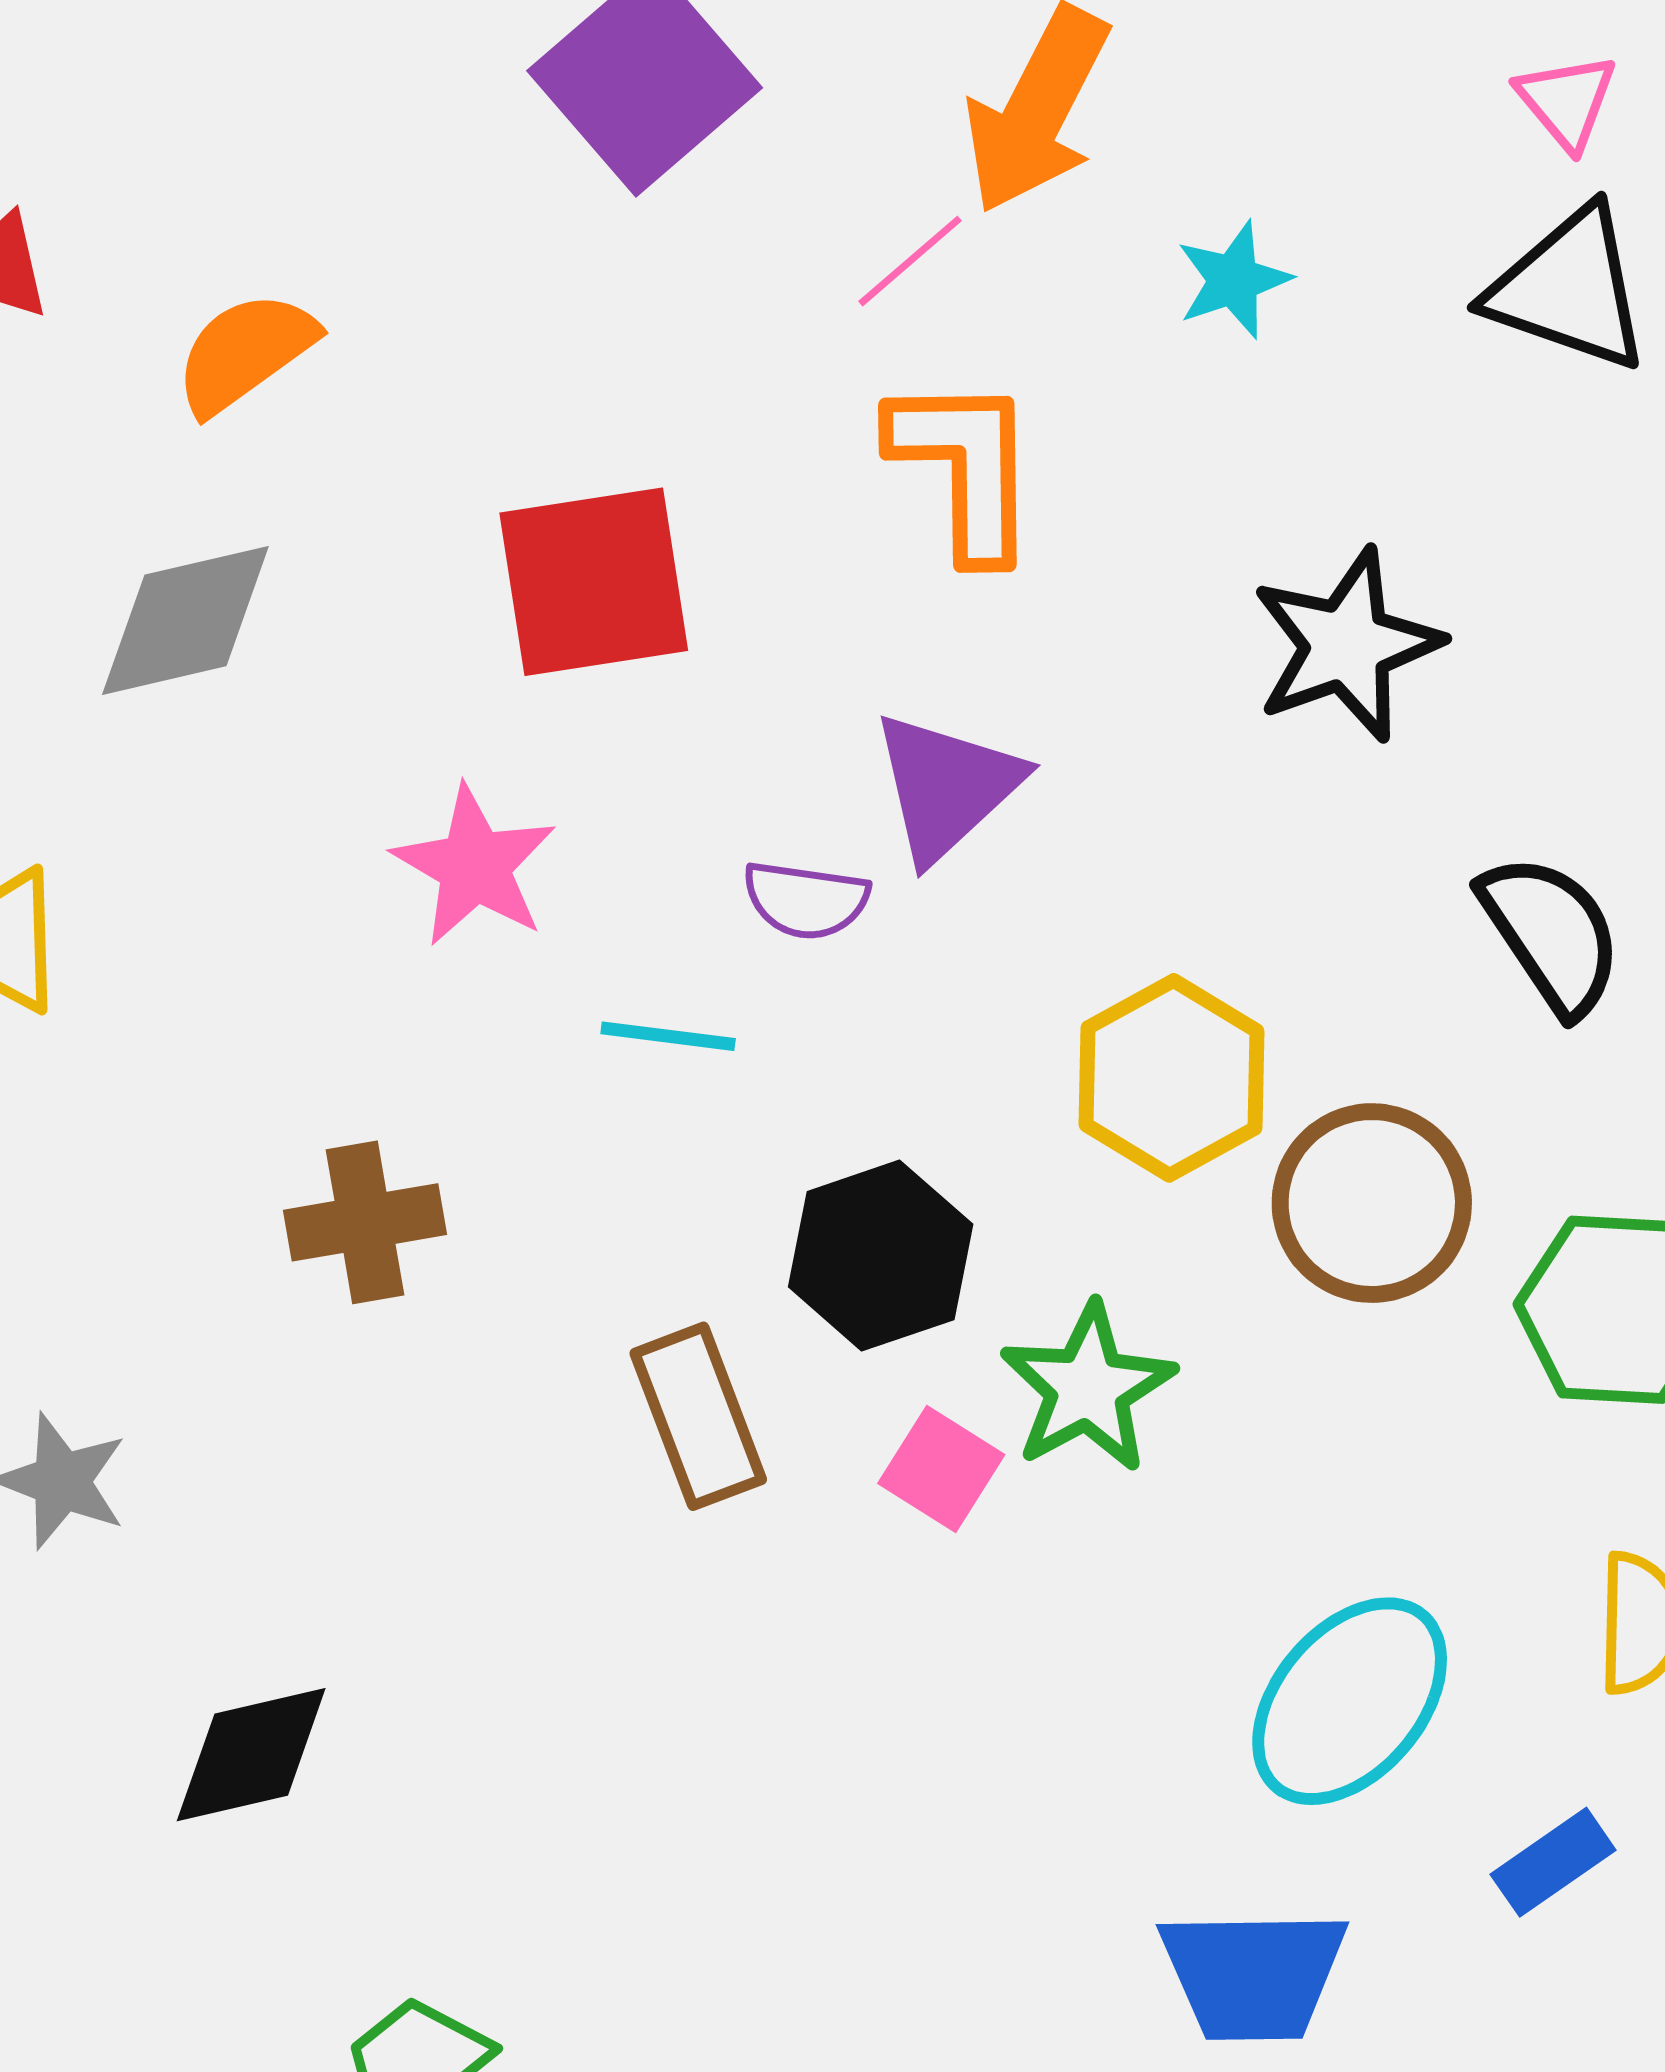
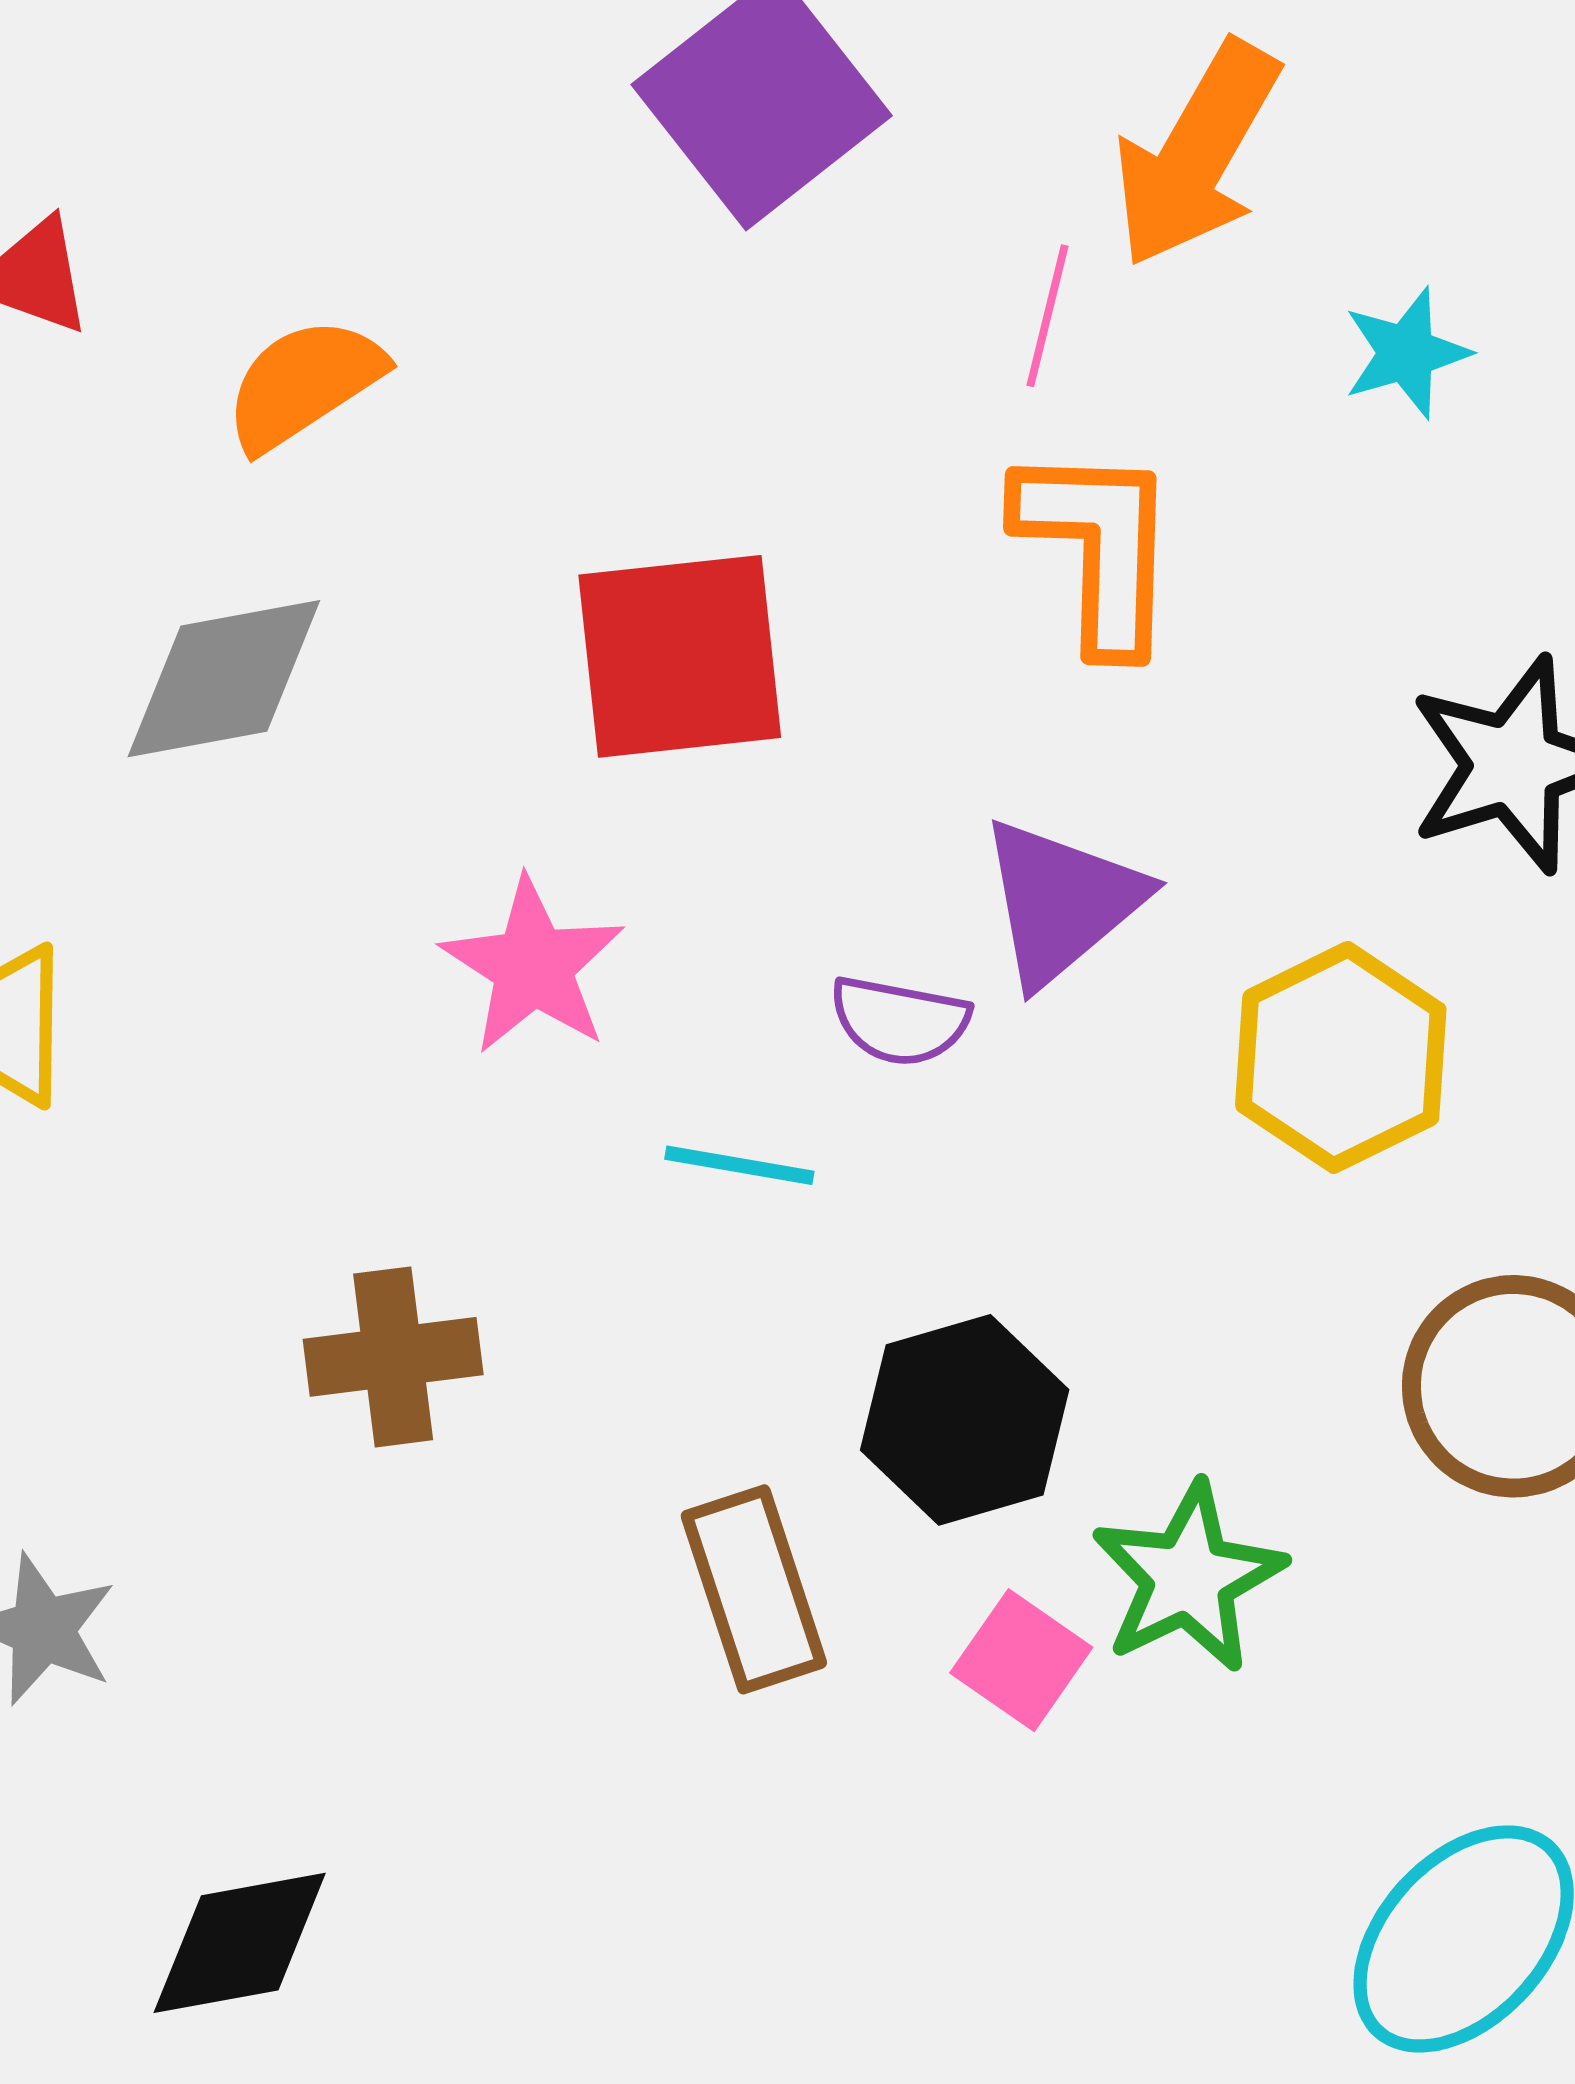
pink line: (910, 261) -> (1048, 316), turned -38
yellow hexagon: (1172, 1078) -> (1341, 1057), moved

